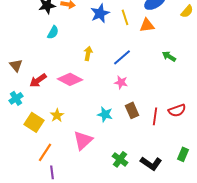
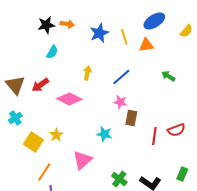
brown triangle: (16, 65) -> (15, 85), size x1.5
red arrow: (38, 80) -> (40, 85), moved
brown rectangle: (132, 110) -> (131, 118), moved, turned 35

